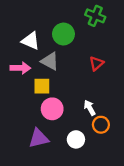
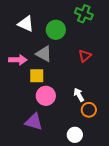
white triangle: (31, 41) -> (26, 24), moved
purple triangle: (39, 138) -> (34, 122), turned 30
white circle: (76, 139) -> (75, 135), moved

